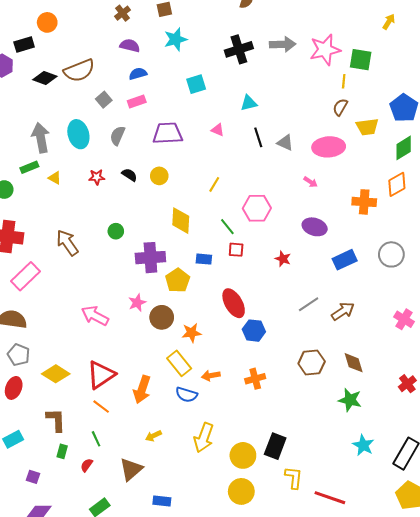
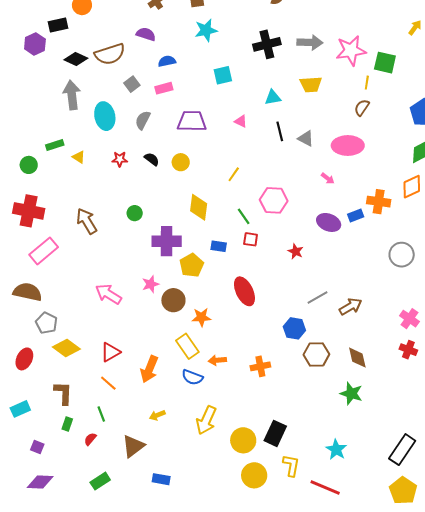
purple semicircle: (130, 46) -> (146, 34), moved
yellow trapezoid: (367, 127) -> (311, 84), moved
gray arrow: (41, 138) -> (72, 95), moved
blue rectangle: (345, 260) -> (356, 216), moved, size x0.7
blue hexagon: (254, 331) -> (294, 328), moved
gray pentagon: (19, 355) -> (46, 323), moved
red triangle: (101, 375) -> (110, 352), size x0.7
red cross: (407, 384) -> (408, 350), moved, turned -36
cyan star: (363, 445) -> (336, 449), moved
yellow circle: (241, 491) -> (254, 475), moved

